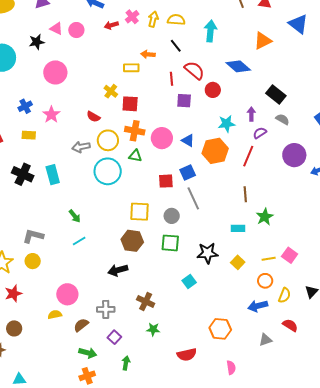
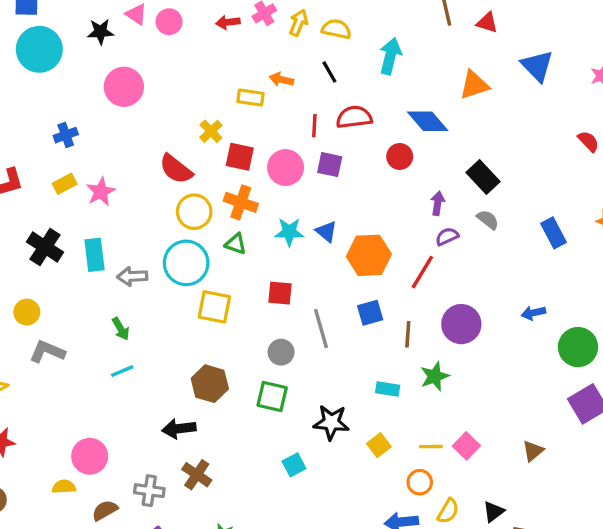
red semicircle: (194, 70) -> (354, 117), turned -55
red circle: (213, 90) -> (400, 156), moved
pink star: (51, 115) -> (101, 192), moved
red semicircle: (93, 117) -> (176, 169), size x1.5
cyan star: (227, 124) -> (289, 232), moved
yellow rectangle: (29, 135) -> (65, 184), turned -40
pink circle: (162, 138) -> (286, 168), moved
gray arrow: (81, 147) -> (132, 276), moved
purple circle: (294, 155) -> (461, 324), moved
blue square: (188, 173) -> (370, 313), moved
yellow square: (140, 212) -> (214, 307), moved
yellow circle: (33, 261) -> (27, 312), moved
brown cross: (146, 302) -> (197, 475), moved

